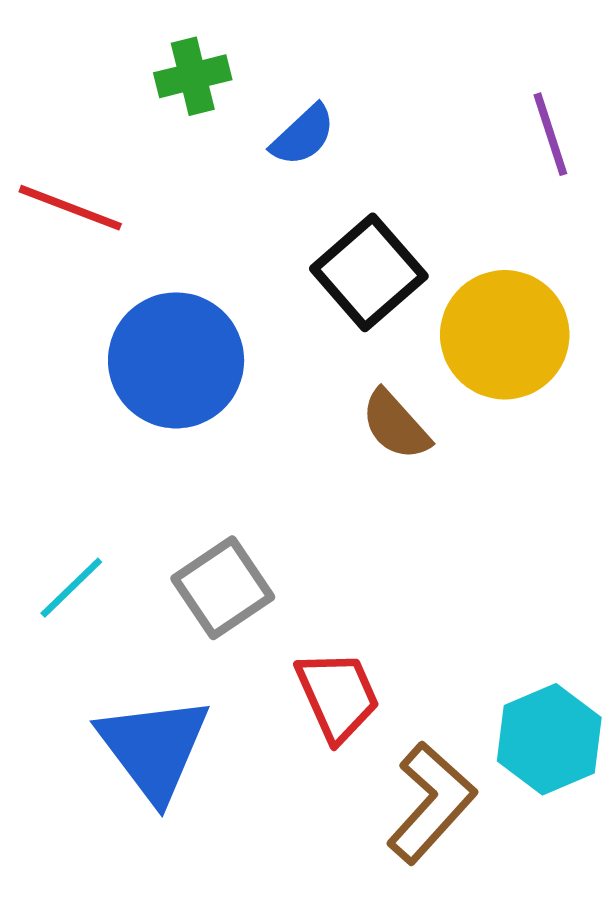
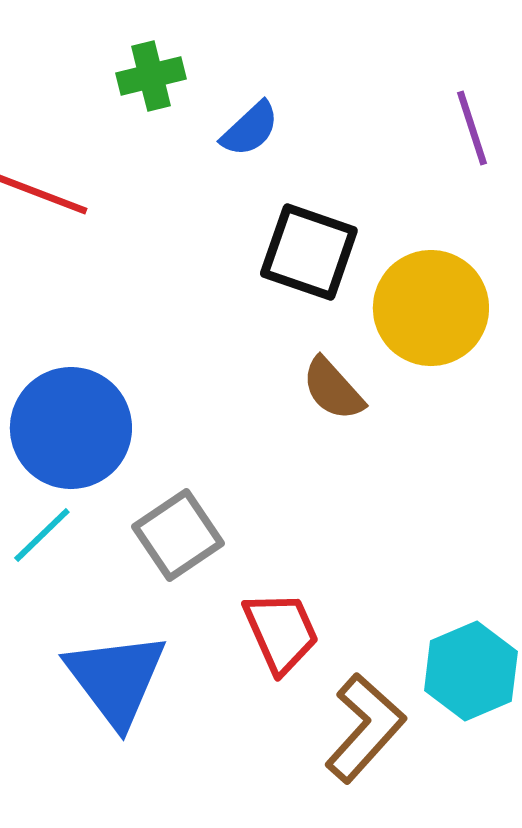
black square: (369, 272) -> (309, 252), turned -30
blue circle: (176, 360) -> (71, 428), moved

